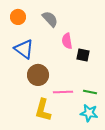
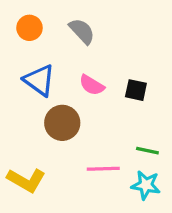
pink semicircle: (67, 41) -> (92, 85), moved, turned -49
pink line: (63, 92) -> (103, 169), moved
yellow L-shape: (43, 110) -> (26, 180), moved, turned -75

